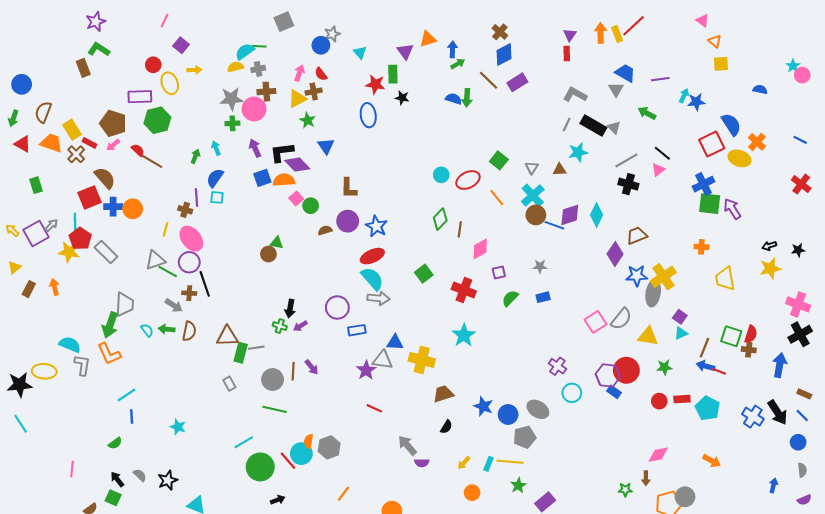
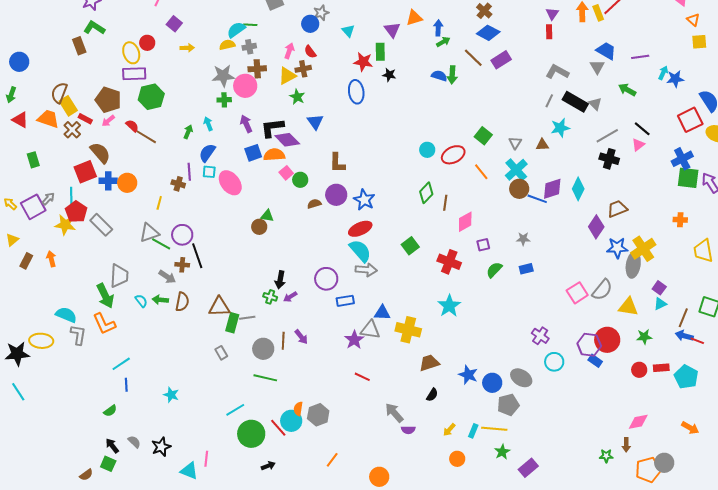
blue diamond: (504, 55) -> (488, 33), turned 55
yellow ellipse: (170, 83) -> (131, 53), moved
brown semicircle: (43, 112) -> (59, 93), moved
pink ellipse: (191, 239) -> (230, 183), moved
green arrow: (110, 325) -> (105, 296), turned -45
pink line: (72, 469) -> (206, 459), moved

